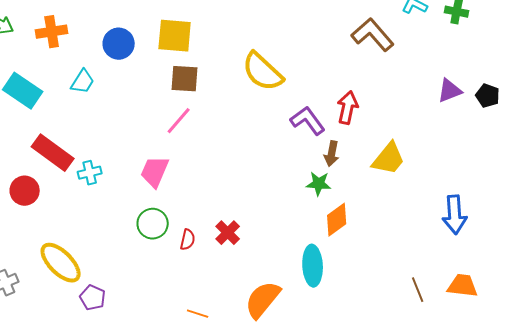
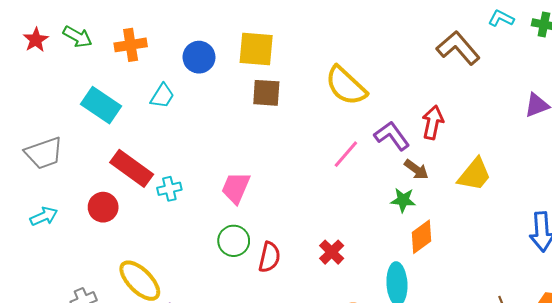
pink line: (179, 121) -> (346, 154), moved
brown arrow: (332, 154) -> (416, 169), turned -65
red cross: (228, 233) -> (332, 252), moved
red semicircle: (188, 240) -> (269, 257), size x1.4

